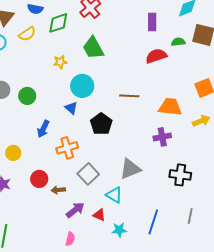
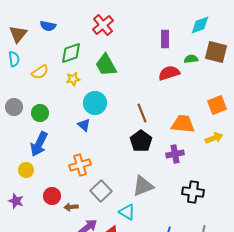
green diamond: (58, 23) -> (71, 53), moved
yellow semicircle: (27, 34) -> (40, 72), moved
brown line: (129, 96) -> (142, 113), turned 66
black pentagon: (101, 124) -> (141, 141), moved
blue arrow: (43, 129) -> (39, 144), moved, size x1.4

